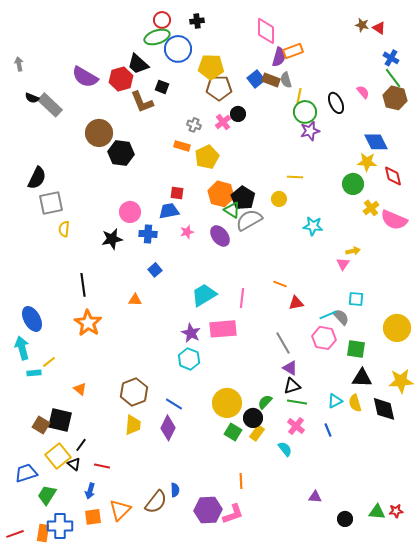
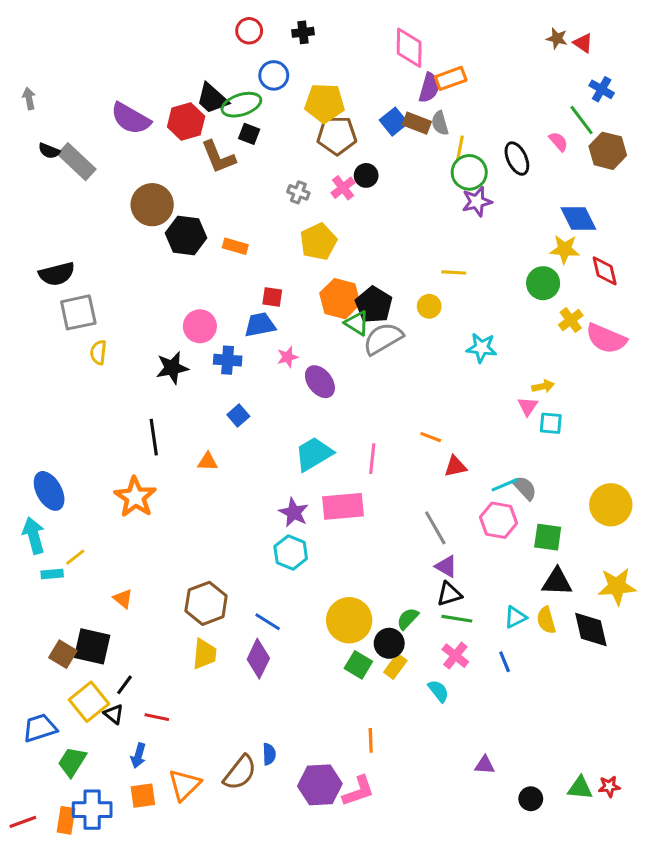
green ellipse: (157, 37) -> (241, 105), moved
blue circle: (178, 49) -> (274, 75), size x0.7
green line: (393, 78) -> (582, 120), moved
orange rectangle: (182, 146) -> (235, 246), moved
black semicircle: (37, 178) -> (57, 274), turned 50
purple ellipse: (220, 236) -> (320, 382), moved
black line: (83, 285) -> (154, 437), moved
cyan square: (356, 299) -> (551, 423), moved

